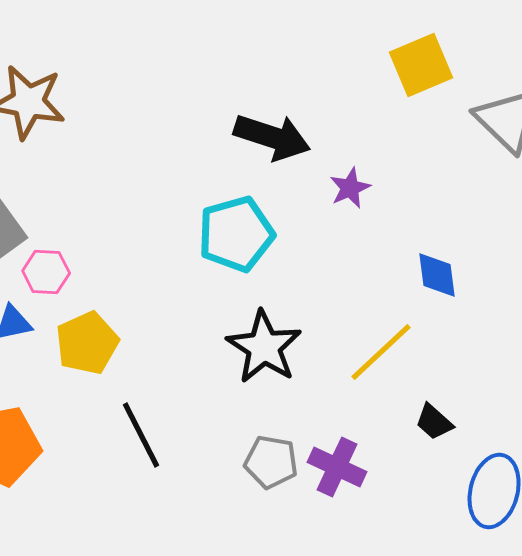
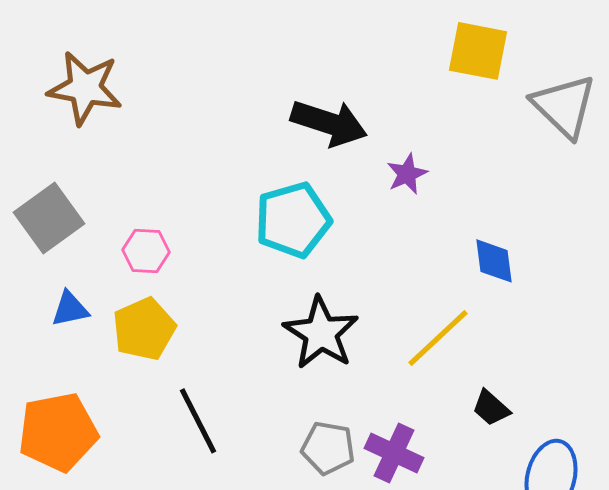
yellow square: (421, 65) -> (478, 51), turned 34
pink hexagon: (46, 272) -> (146, 251), moved

